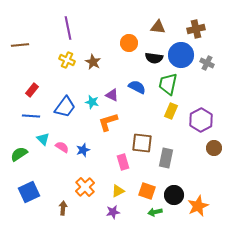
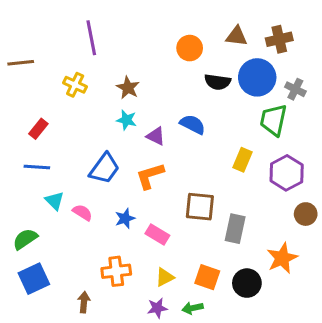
brown triangle: (158, 27) -> (237, 36), moved
orange circle: (129, 43) -> (190, 48), moved
yellow cross: (67, 60) -> (75, 85), moved
green trapezoid: (168, 84) -> (273, 120), moved
cyan star: (92, 102) -> (126, 120), moved
blue trapezoid: (65, 107) -> (104, 168), moved
blue star: (83, 150) -> (125, 218), moved
green semicircle: (19, 154) -> (25, 239), moved
pink rectangle: (123, 162) -> (157, 235), moved, turned -42
orange cross: (85, 187) -> (116, 271), turned 36
orange star: (198, 206) -> (282, 258), moved
green arrow: (155, 212) -> (193, 308), moved

